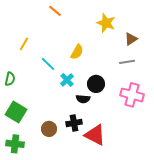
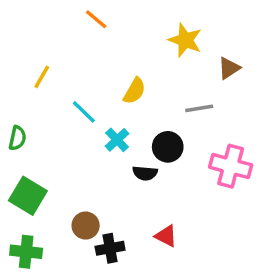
gray line: (127, 62) -> (199, 108), moved
black cross: (74, 123) -> (110, 248), moved
red triangle: (95, 135) -> (166, 236), size x0.6

